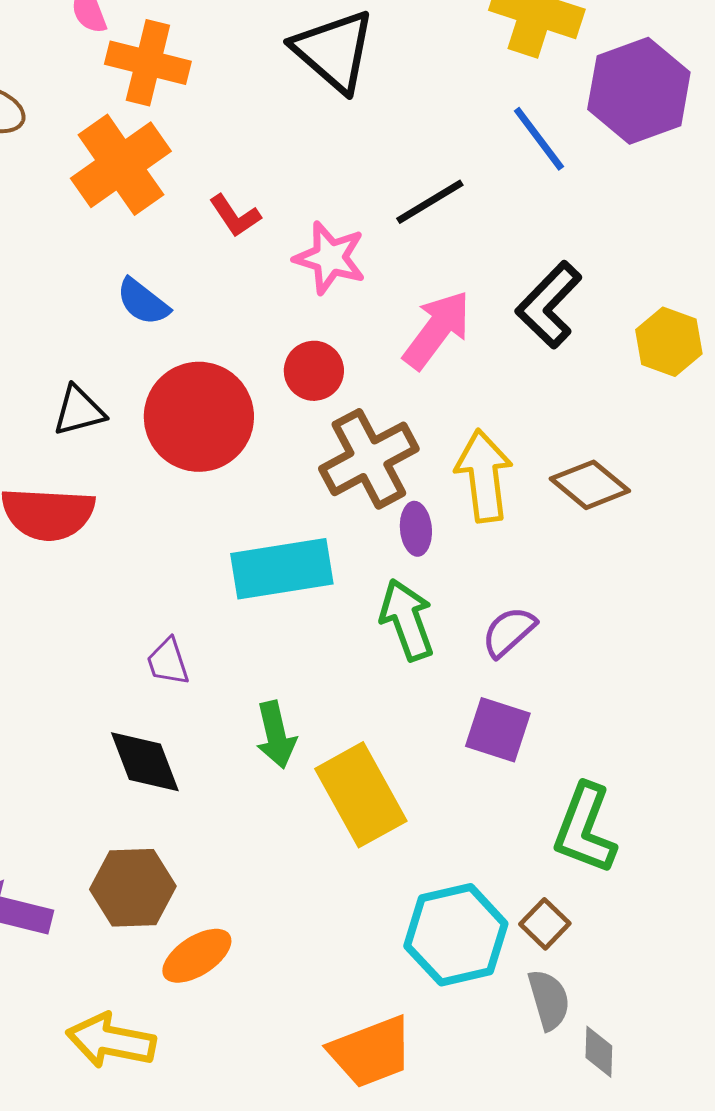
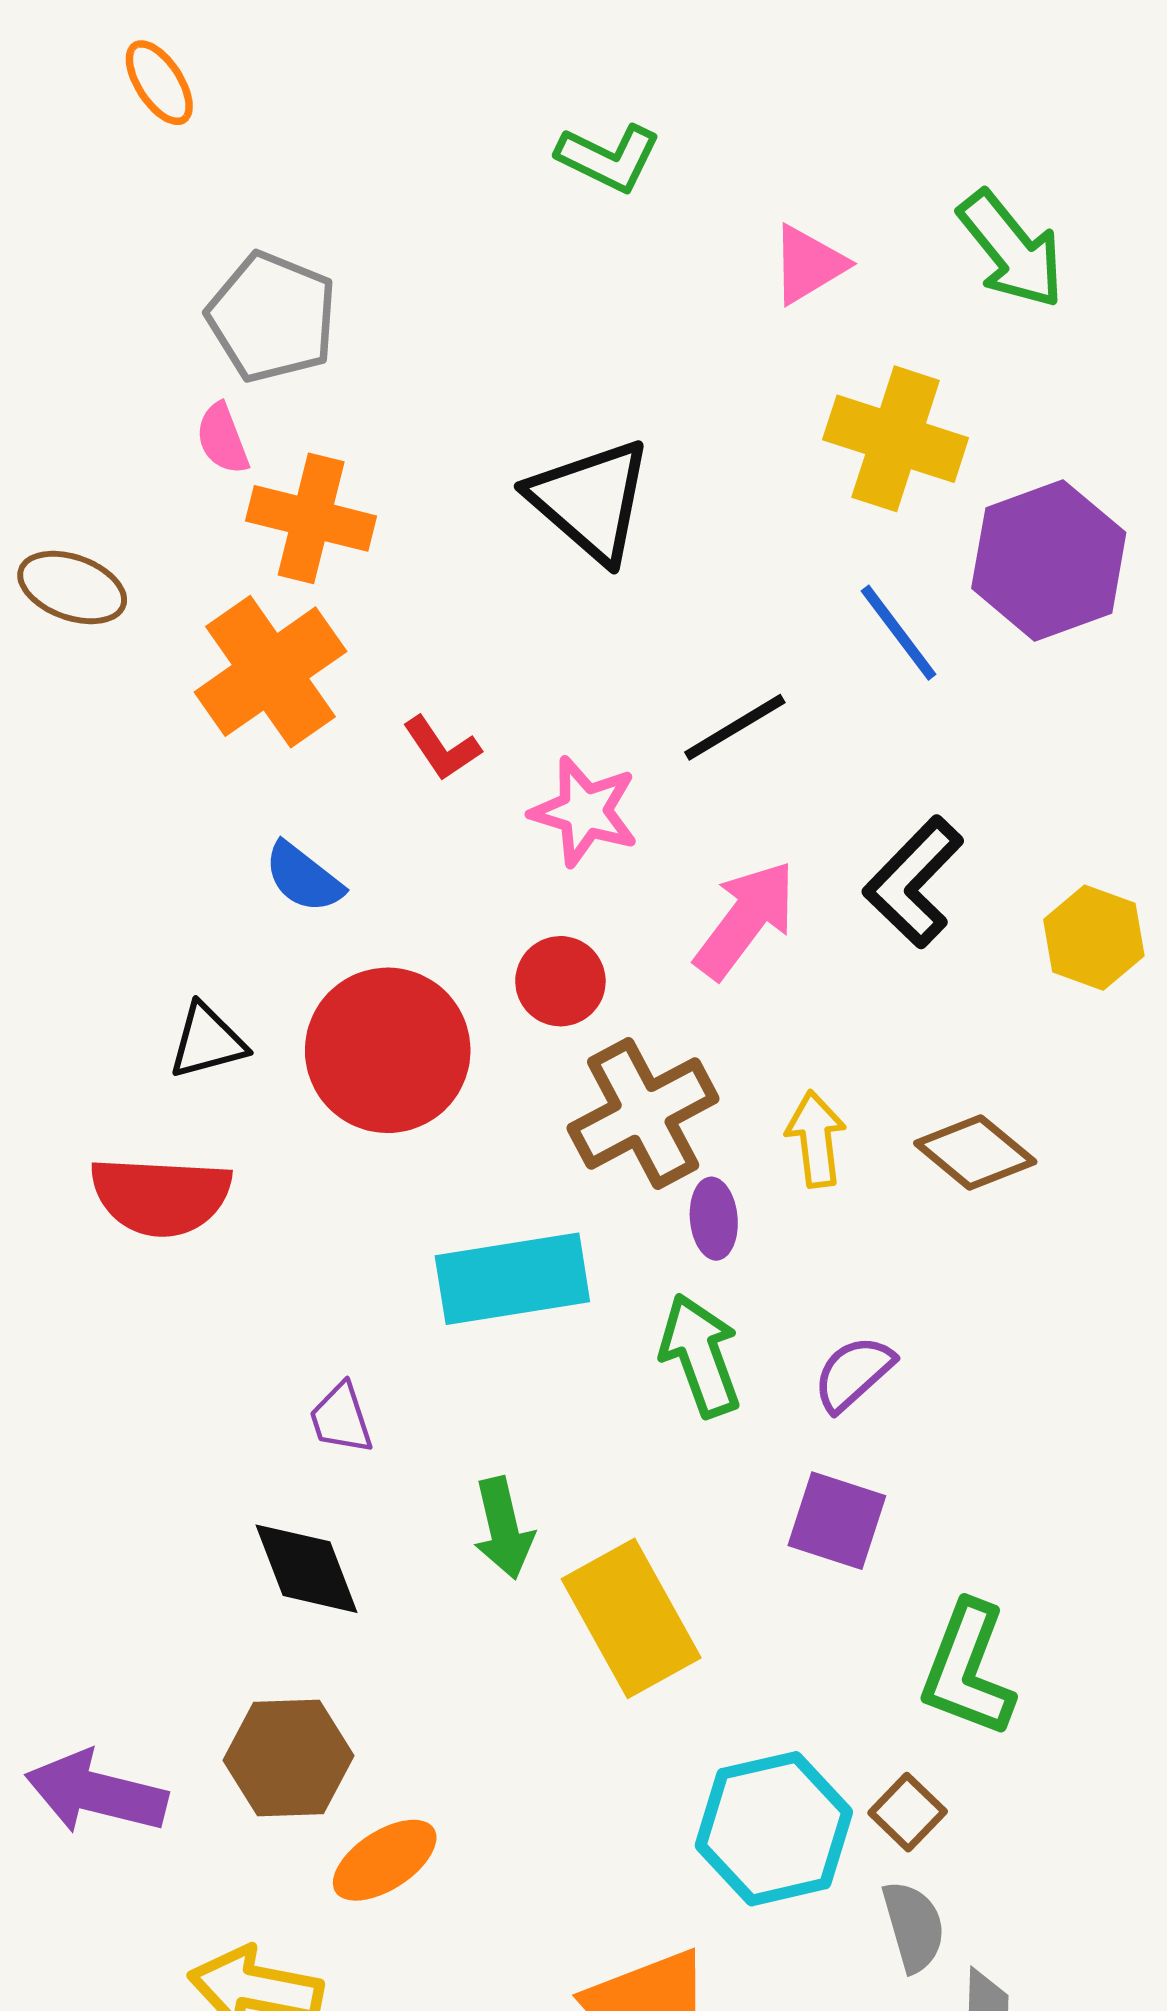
yellow arrow: (484, 476) -> (816, 1139), size x0.7

